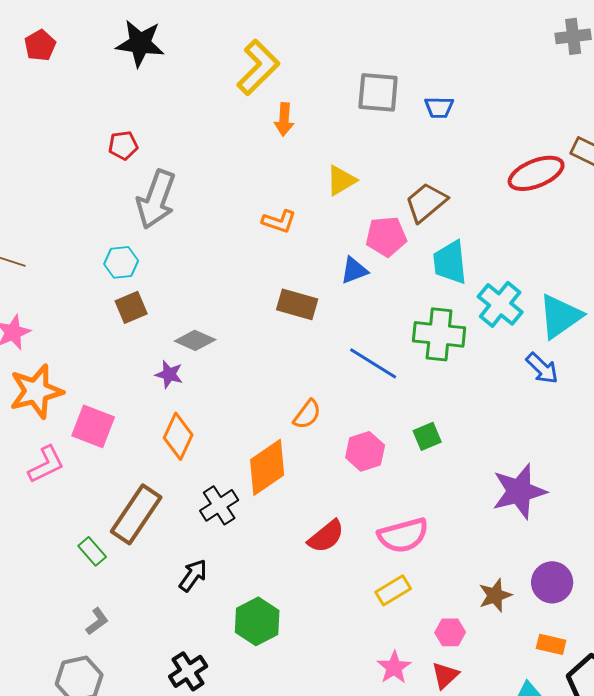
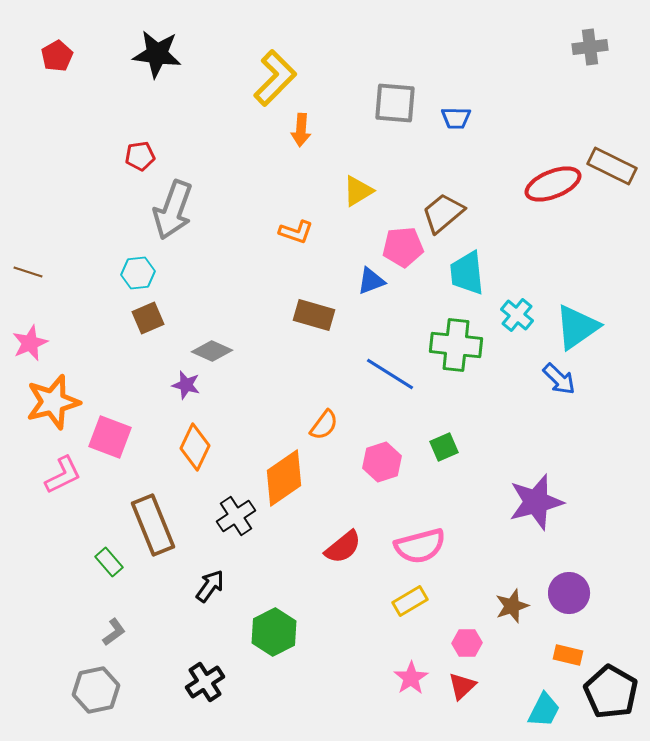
cyan cross: (500, 304) -> (517, 315), size x0.7
brown rectangle: (136, 514) -> (153, 525), turned -56

